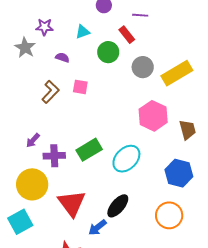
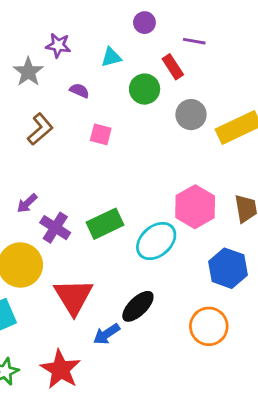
brown L-shape: (50, 92) -> (40, 129), moved
pink hexagon: (153, 116) -> (195, 207), moved
purple cross: (54, 156) -> (55, 228), turned 30

